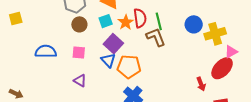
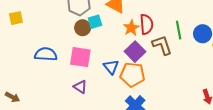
cyan square: (106, 21) -> (95, 22), moved
green line: (159, 21) -> (179, 30), moved
purple square: (113, 44) -> (135, 52), moved
pink square: (79, 52) -> (80, 57), size x1.5

